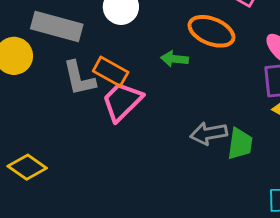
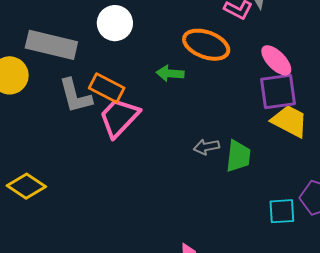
gray arrow: (209, 133) -> (206, 147), size x0.7

